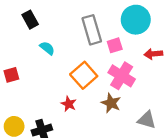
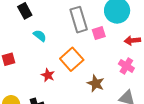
pink cross: (122, 76) -> (126, 66), moved, size x0.7
red star: (69, 104) -> (48, 75), moved

